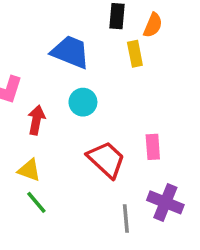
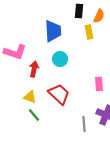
blue trapezoid: (70, 52) -> (53, 31), turned 65
red trapezoid: (106, 159) -> (59, 94), moved

